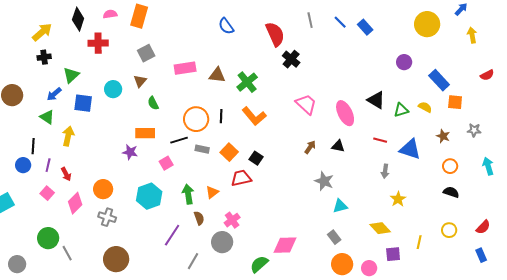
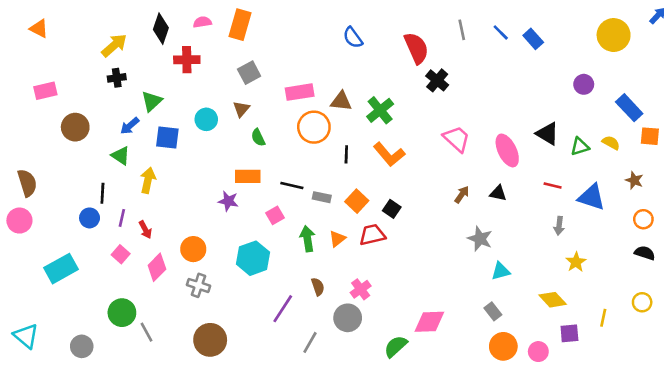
orange circle: (196, 119) -> (314, 127), moved
black line: (179, 140) -> (292, 186), turned 30
orange triangle: (212, 192) -> (337, 239), moved
green arrow: (188, 194) -> (307, 239), moved

